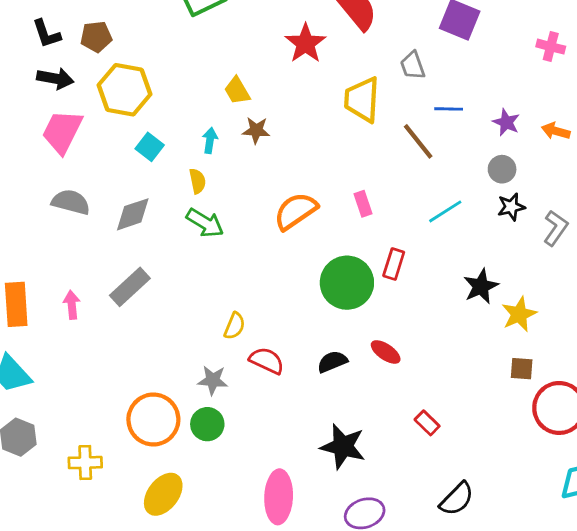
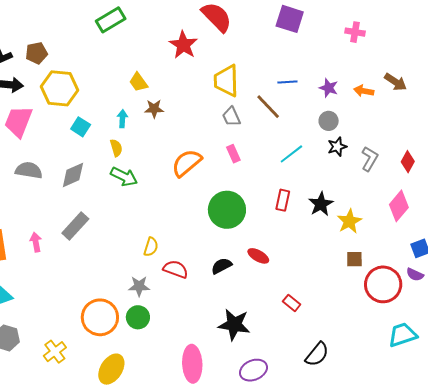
gray trapezoid: (413, 65) -> (231, 117), moved
red rectangle: (394, 264) -> (283, 200), moved
yellow cross: (85, 463) -> (55, 352), turned -30

